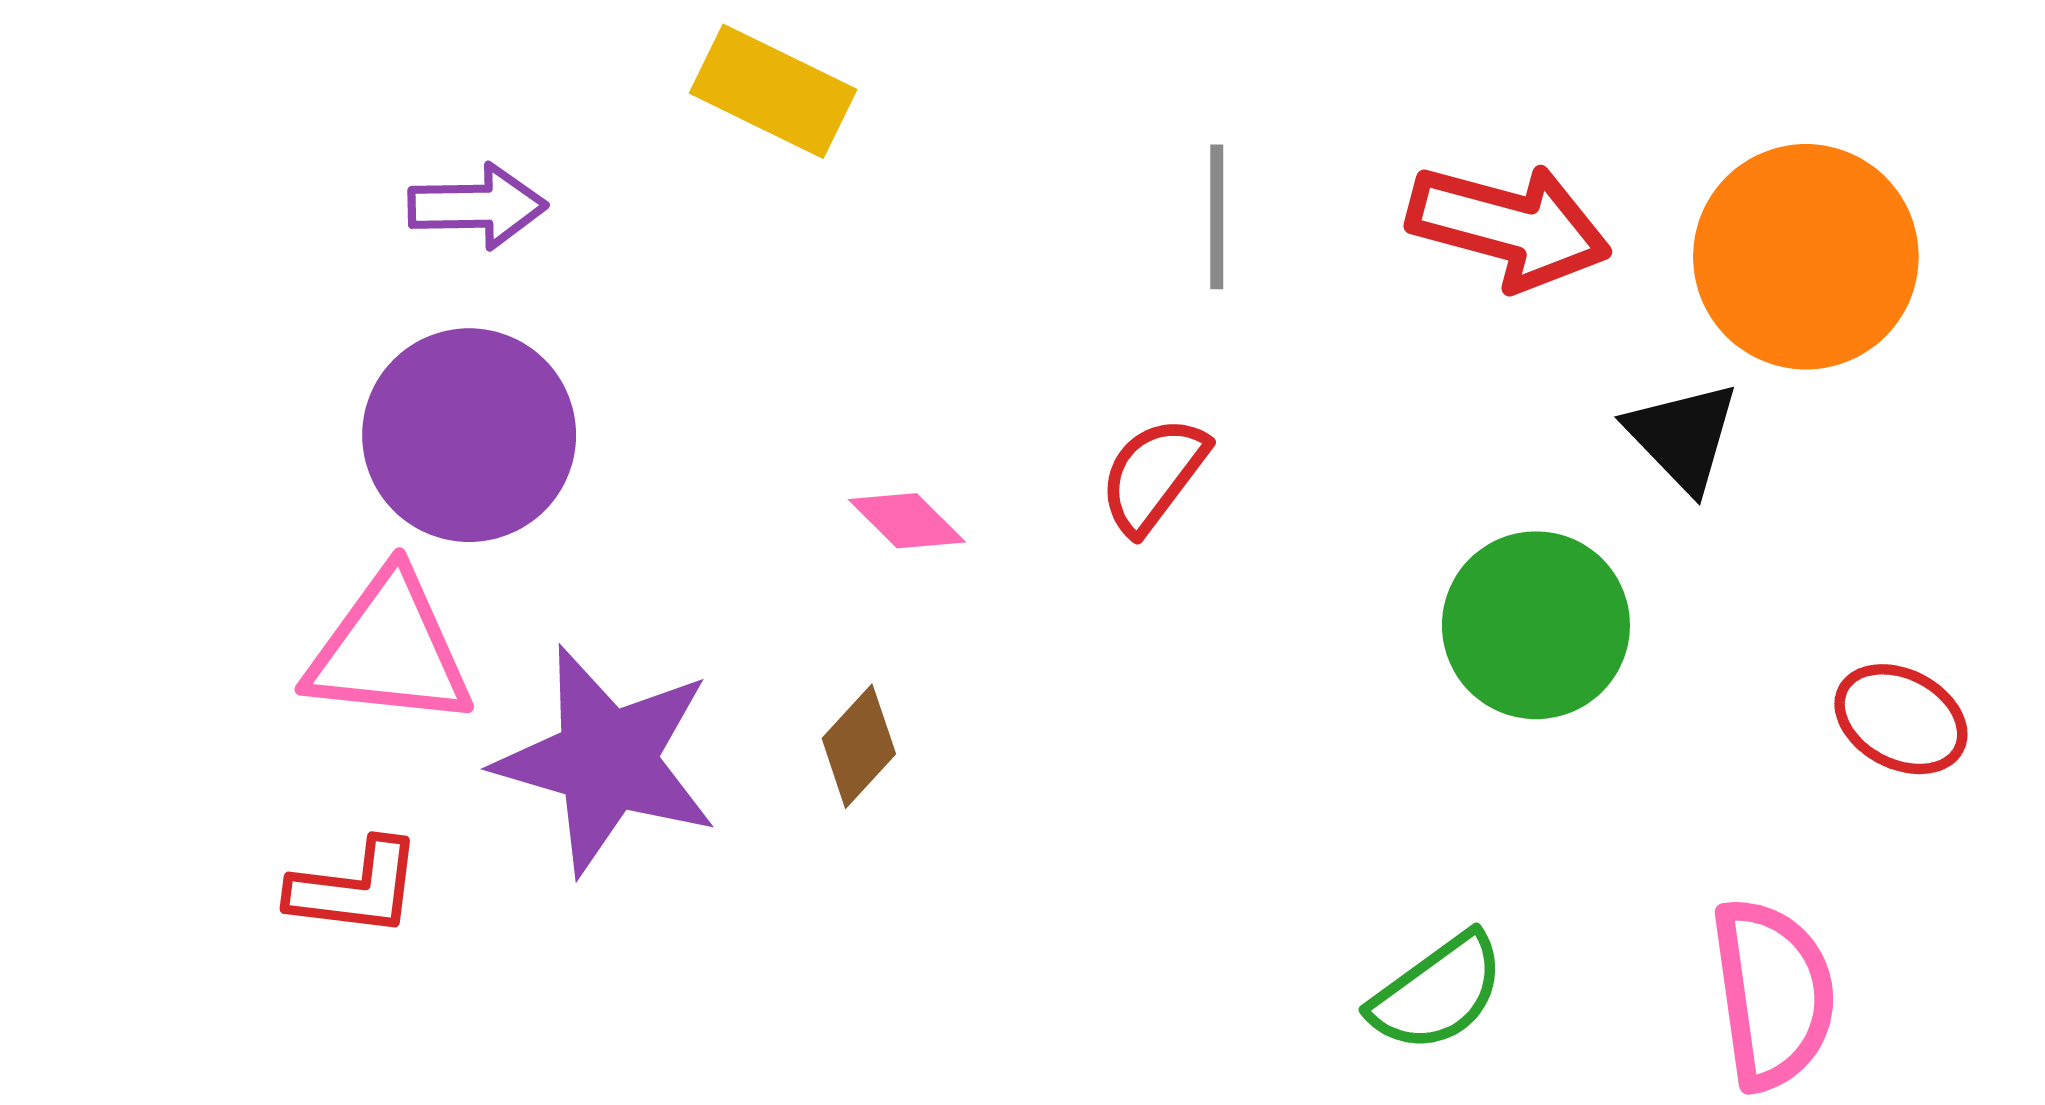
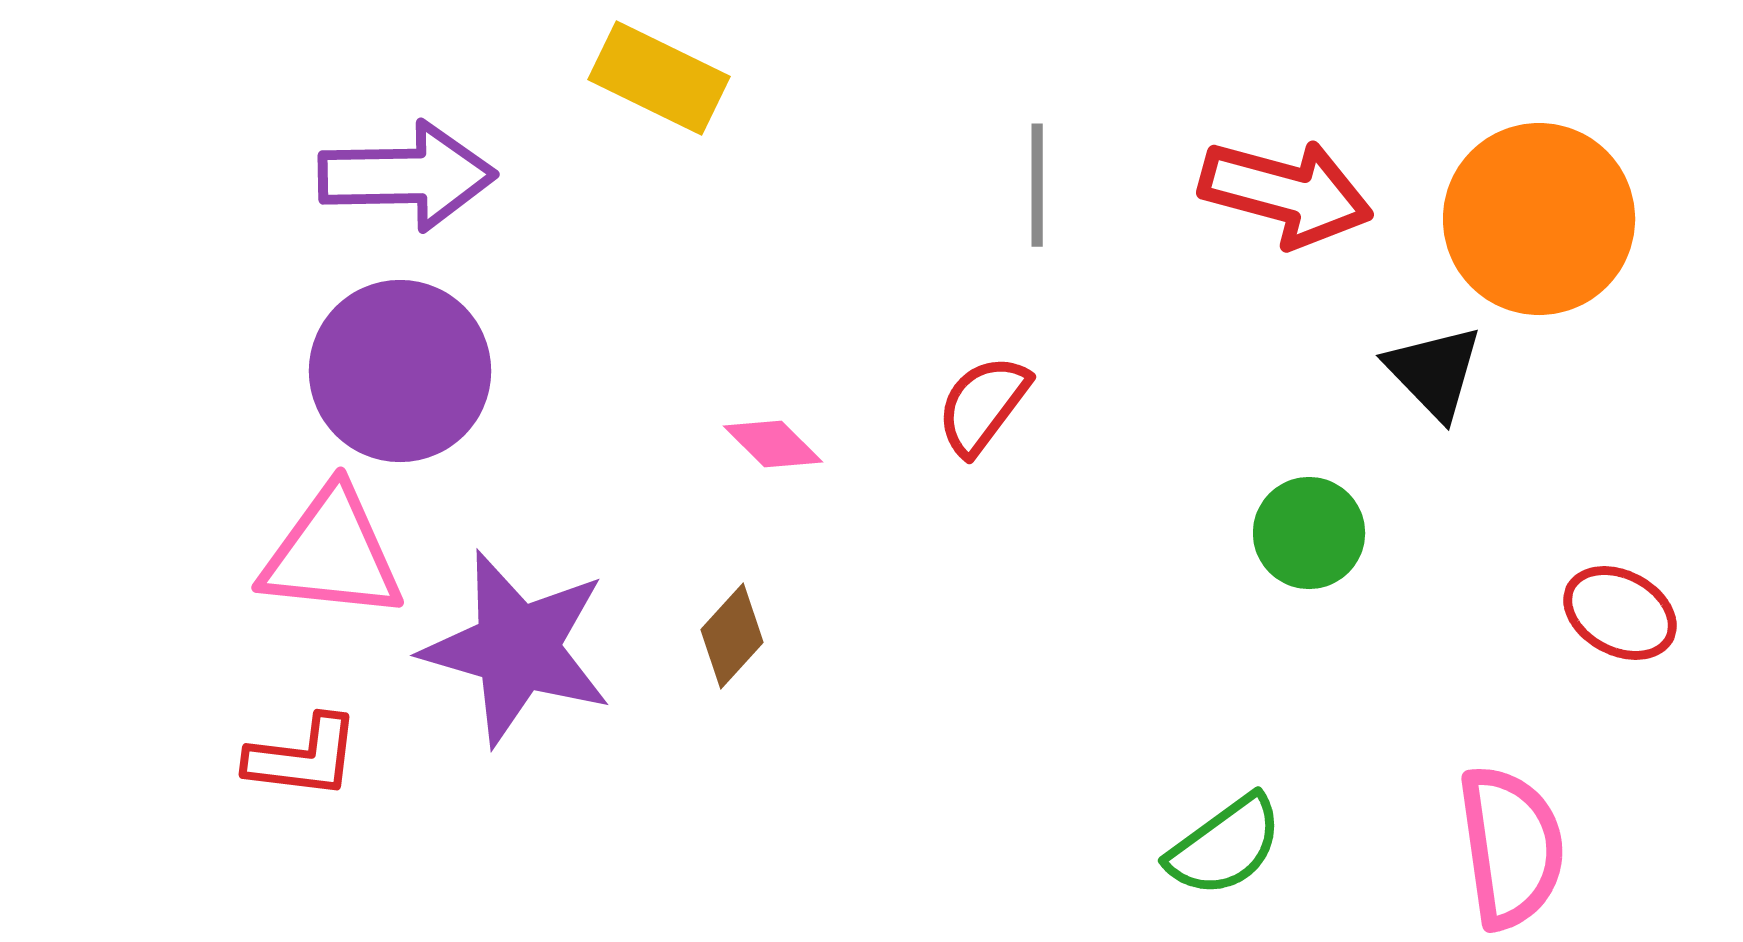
purple arrow: (477, 206) -> (407, 176), size x1.5
green circle: (1536, 625) -> (1309, 533), size x0.7

